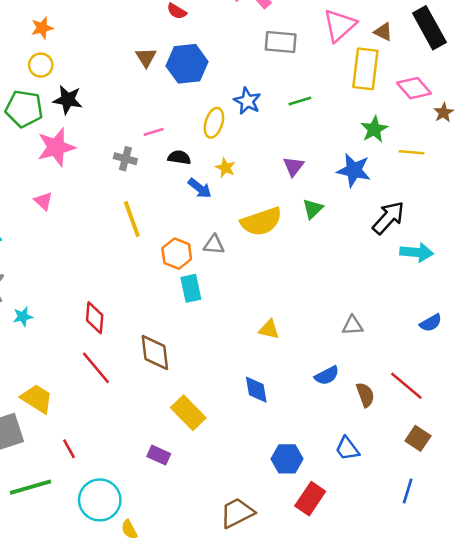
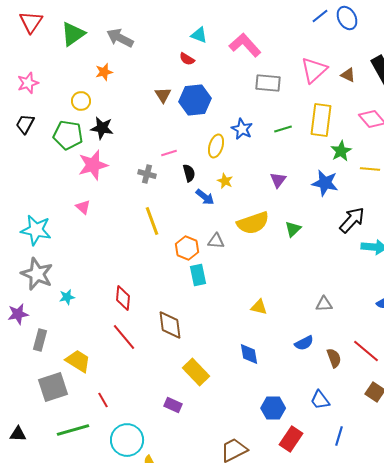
orange star: (42, 28) -> (104, 72), moved
yellow rectangle: (365, 69) -> (321, 120), moved
black semicircle: (179, 157) -> (189, 173), turned 66
green triangle: (313, 209) -> (293, 229), moved
blue line: (408, 491) -> (339, 436), moved

